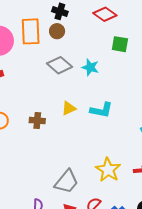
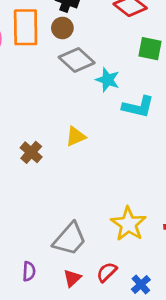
gray diamond: (60, 65) -> (77, 60), moved
cyan L-shape: (101, 110) -> (138, 107), moved
brown cross: (37, 121) -> (31, 152), turned 35

